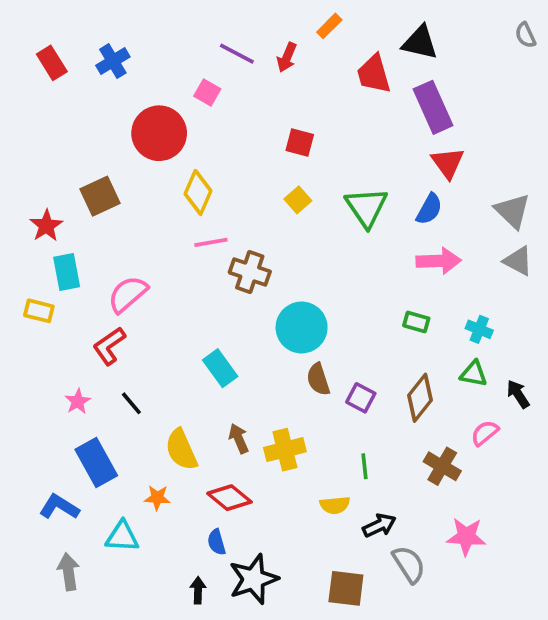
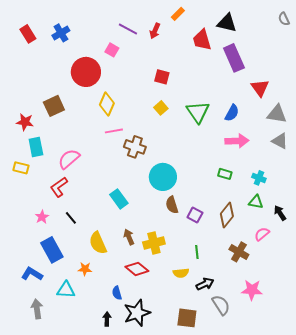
red triangle: (448, 163) -> (260, 88), moved
gray triangle: (513, 211) -> (277, 114), turned -35
red star: (46, 226) -> (25, 122), turned -30
red diamond: (229, 498) -> (137, 269), moved

